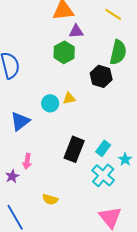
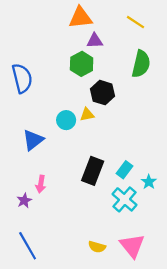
black hexagon: (101, 76) -> (102, 93), moved
yellow semicircle: (50, 199) -> (97, 247), moved

